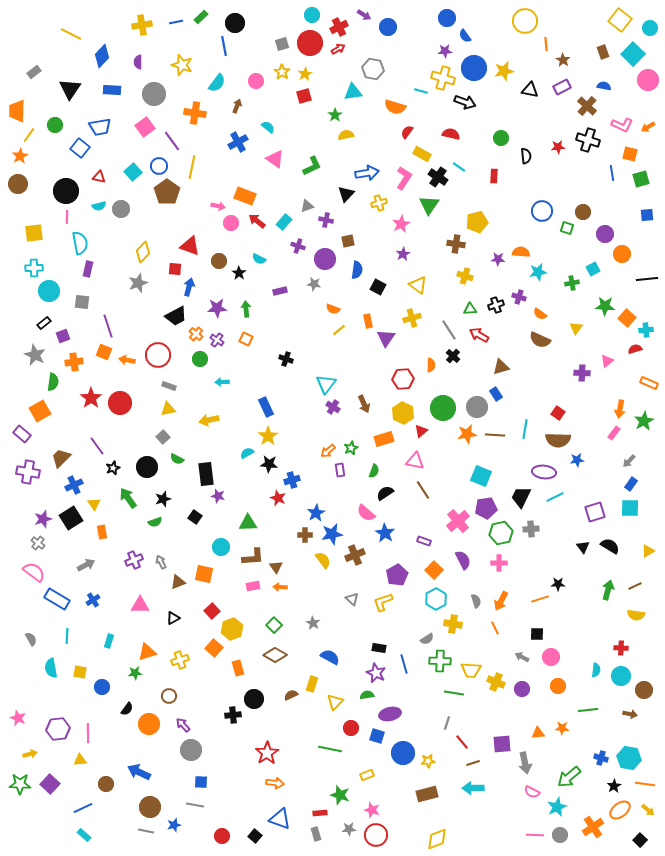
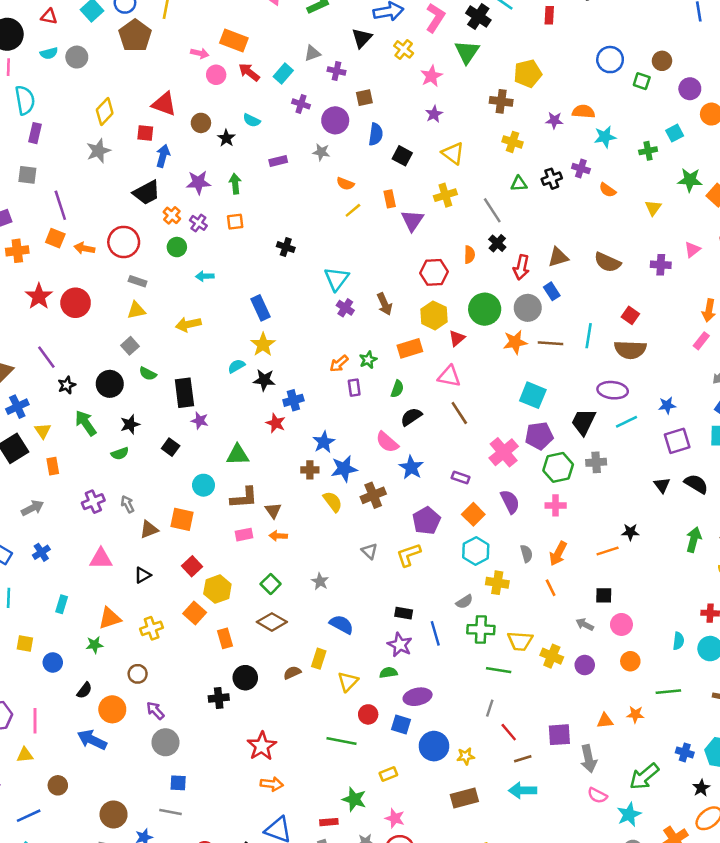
yellow cross: (379, 203) -> (404, 49), turned -35
red arrow: (479, 335) -> (521, 267), moved, turned -108
orange square: (246, 339) -> (235, 222), turned -32
brown semicircle: (540, 340) -> (608, 262), moved
blue star: (577, 460) -> (667, 405), moved
blue arrow: (139, 772) -> (92, 740), moved

